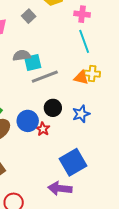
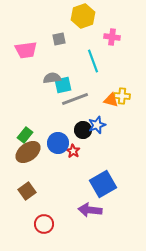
gray square: (29, 16) -> (59, 39), turned 32
cyan line: (84, 41) -> (93, 61), moved
blue star: (81, 114) -> (97, 125), moved

